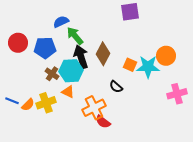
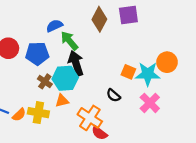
brown diamond: (103, 54) -> (99, 19), moved
orange triangle: (68, 92) -> (62, 101), turned -40
pink cross: (177, 94) -> (150, 103), moved, turned -30
yellow cross: (46, 103) -> (38, 113), turned 30
orange cross: (94, 108) -> (90, 118), turned -30

